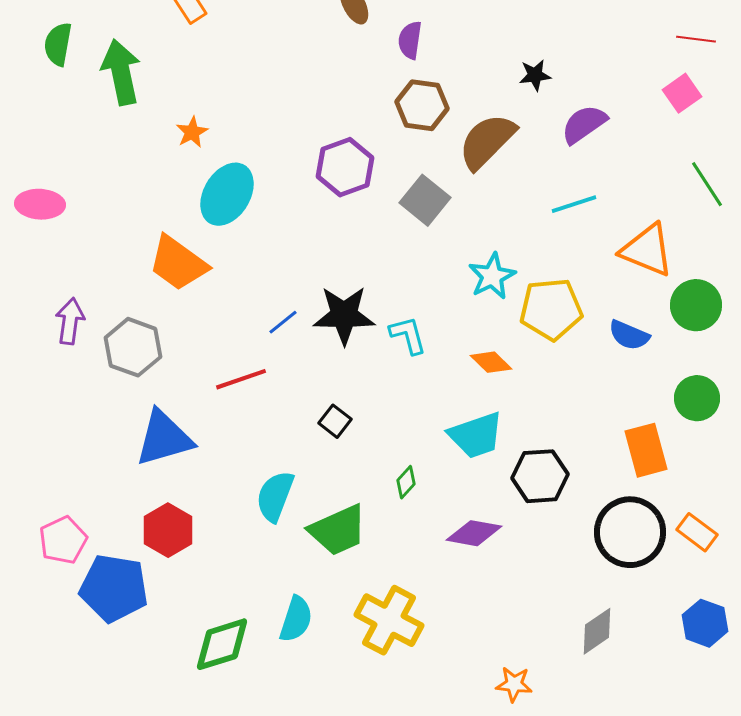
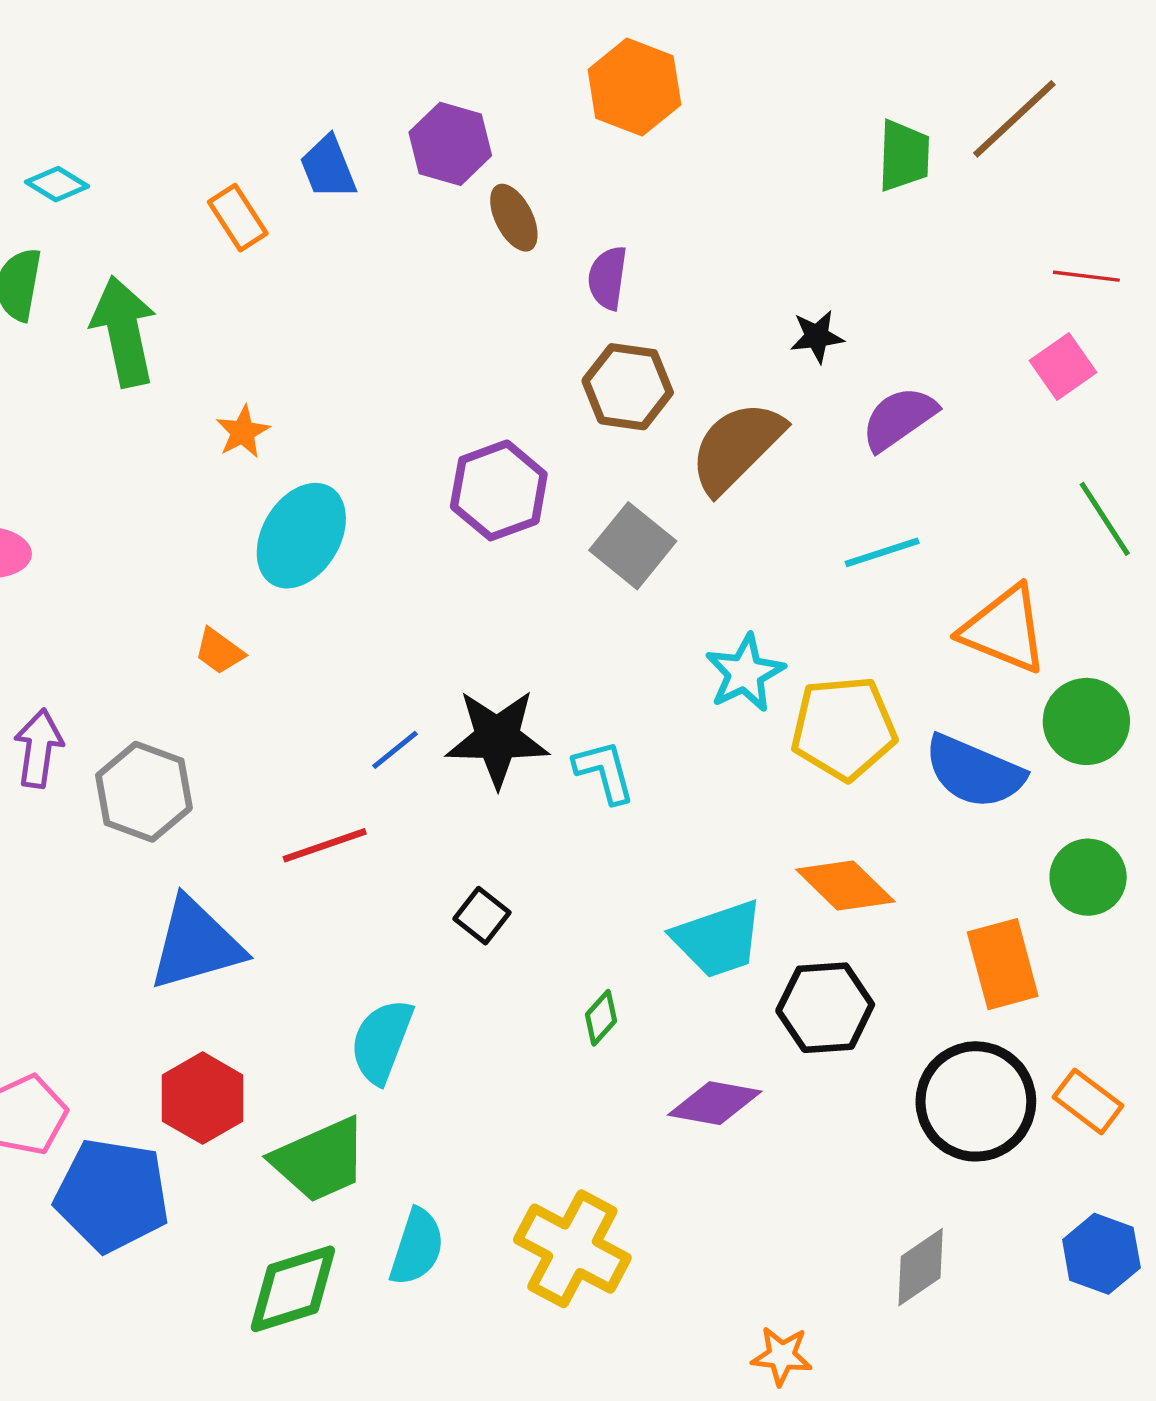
orange trapezoid: (178, 263) -> (219, 651), size x0.5
blue semicircle: (629, 335) -> (974, 772), size x1.5
orange diamond: (491, 362) -> (845, 885), moved, size x1.4
green trapezoid: (338, 530) -> (320, 1160), moved

